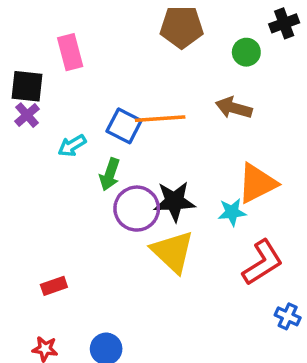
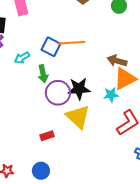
brown arrow: (234, 108) -> (117, 61), moved
green arrow: (110, 174) -> (43, 74), turned -30
red rectangle: (54, 286) -> (47, 136), moved

